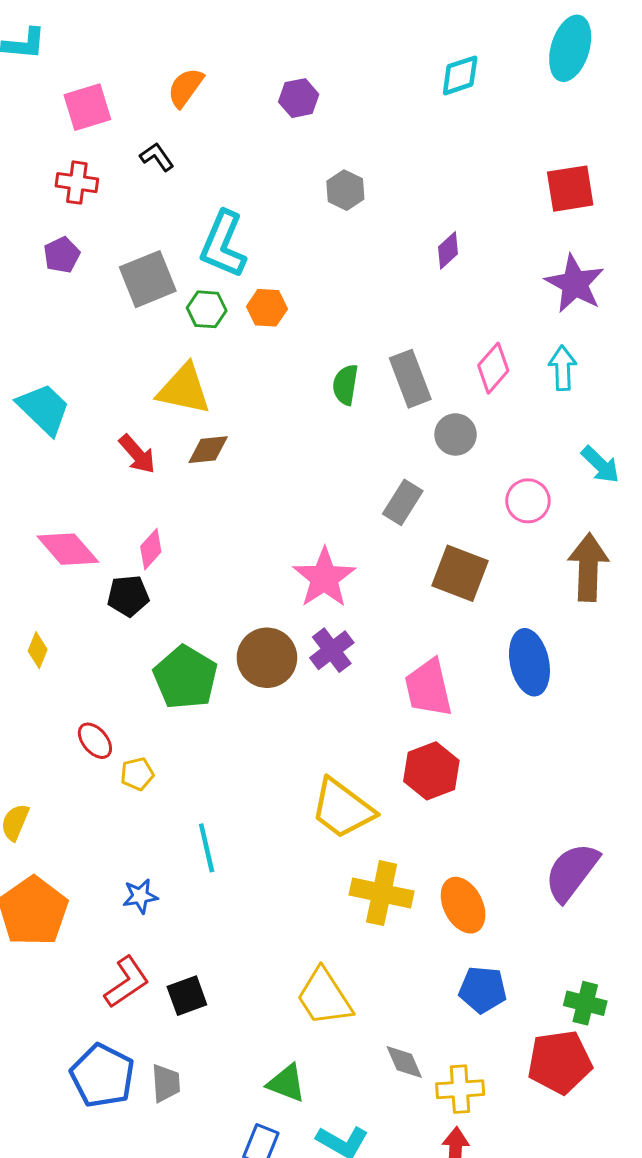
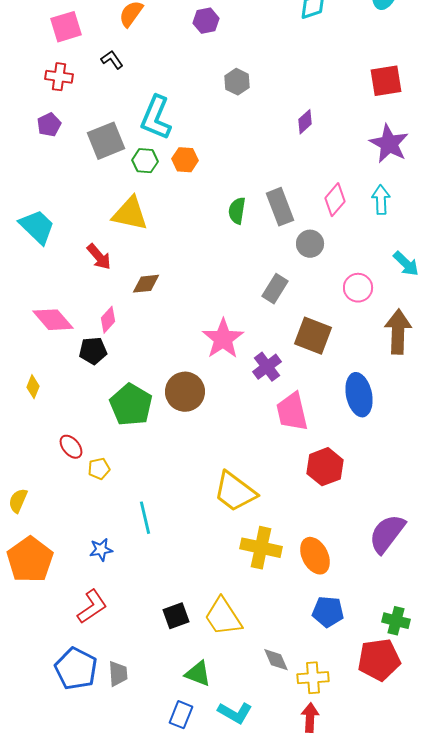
brown diamond: (208, 450) -> (146, 284), moved
purple cross: (332, 650) -> (267, 367), moved
red hexagon: (431, 771) -> (325, 467), moved
black square: (187, 996) -> (176, 616), moved

